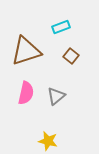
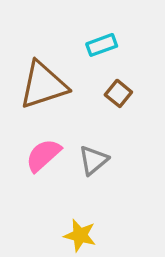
pink semicircle: (26, 93) -> (43, 155), turned -145

